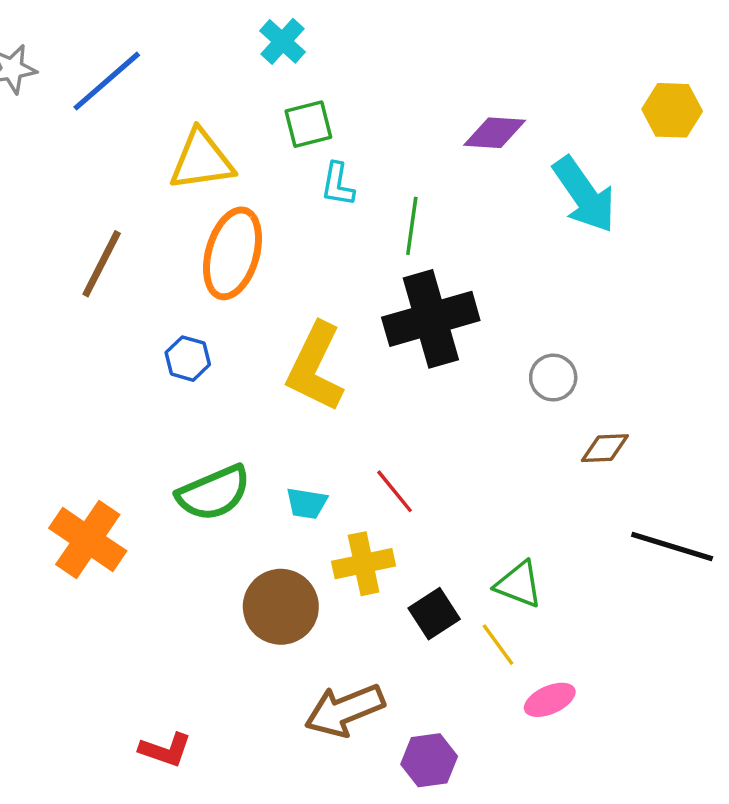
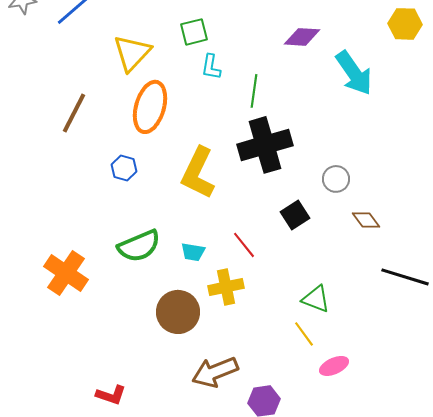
yellow triangle: (202, 160) -> (132, 53), turned -39
brown diamond: (605, 448) -> (366, 220), turned 56
black square: (434, 614) -> (295, 215), moved

